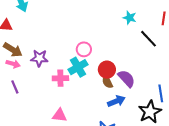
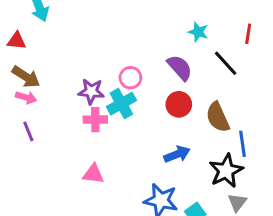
purple star: (39, 58) -> (91, 91), moved
red circle: (107, 70) -> (179, 104), moved
purple semicircle: (126, 79) -> (180, 68), moved
brown semicircle: (107, 82) -> (218, 117), moved, size x1.5

